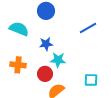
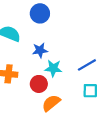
blue line: (88, 28) -> (87, 65), moved

